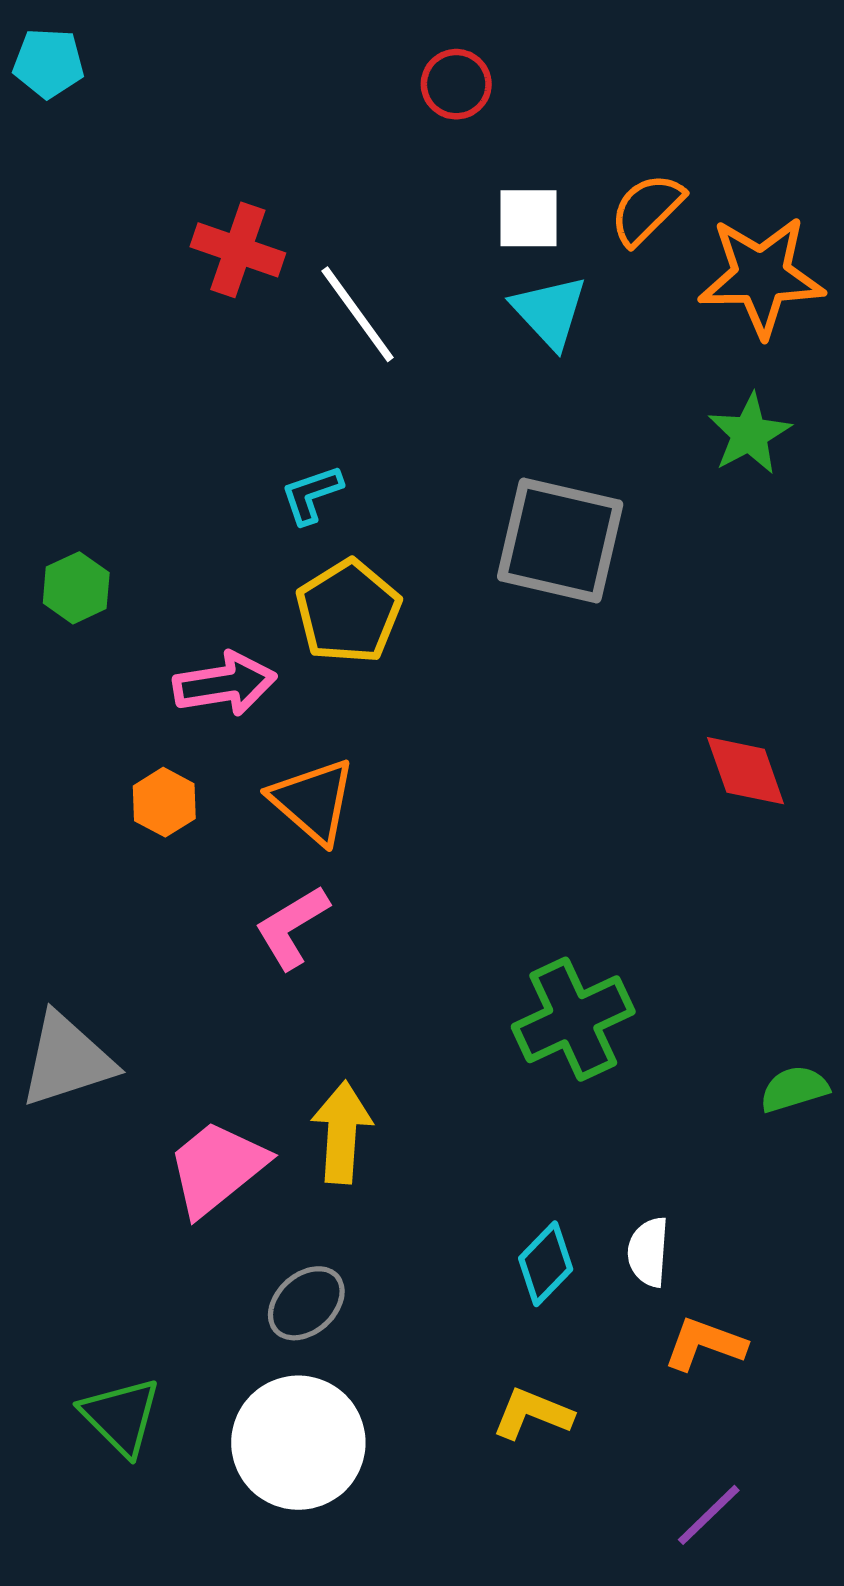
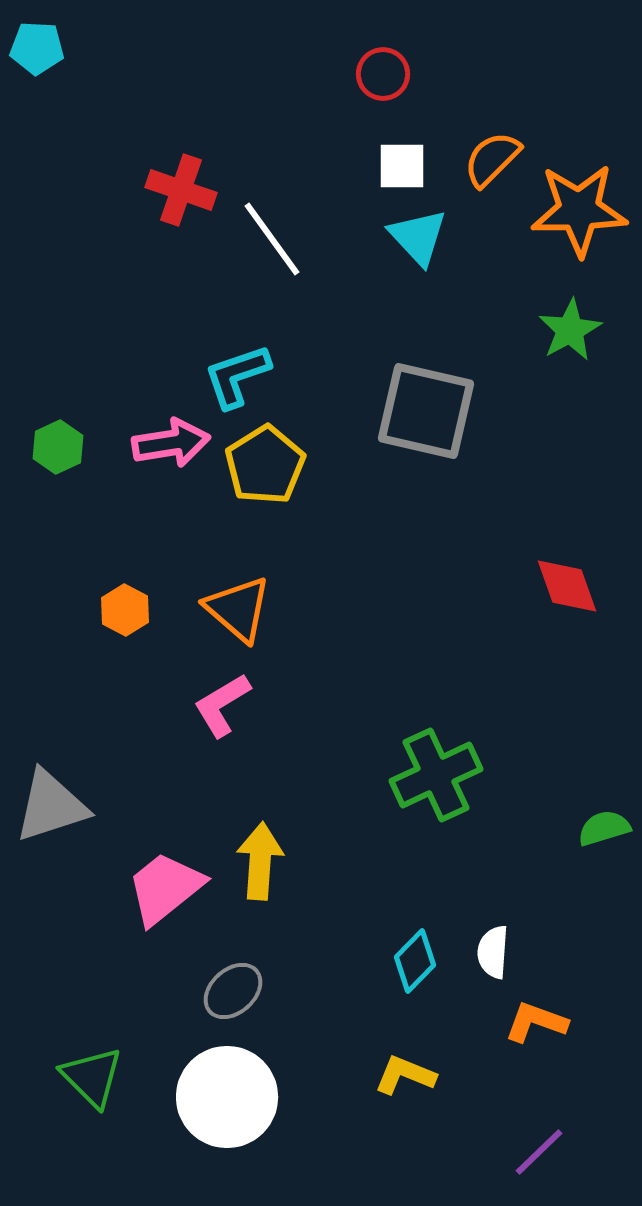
red circle: (456, 84) -> (383, 74), moved
cyan L-shape: (312, 494) -> (237, 376), size x1.4
pink arrow: (225, 684) -> (171, 443), moved

